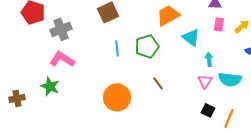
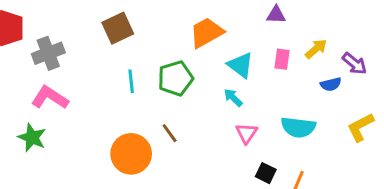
pink rectangle: (219, 24) -> (282, 59), moved
cyan arrow: (209, 59) -> (233, 98), moved, turned -40
pink triangle: (205, 81) -> (246, 133), moved
brown line: (158, 83) -> (170, 133), moved

